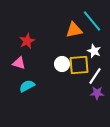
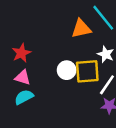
red star: (27, 41) -> (21, 53), moved
pink triangle: (19, 63) -> (23, 77), moved

